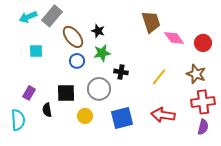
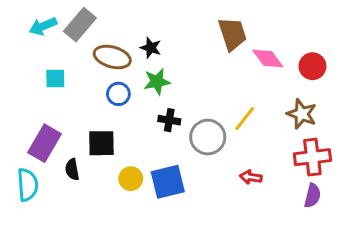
brown ellipse: (73, 37) -> (112, 57), turned -35
black cross: (121, 72) -> (169, 120), moved
gray circle: (99, 89) -> (208, 137), moved
purple rectangle: (29, 93) -> (44, 143), size x1.6
red arrow: (163, 115) -> (251, 177), size x0.6
blue square: (122, 118) -> (168, 182), moved

